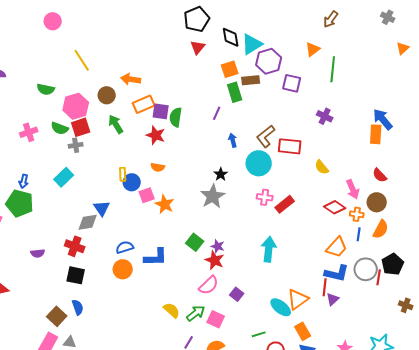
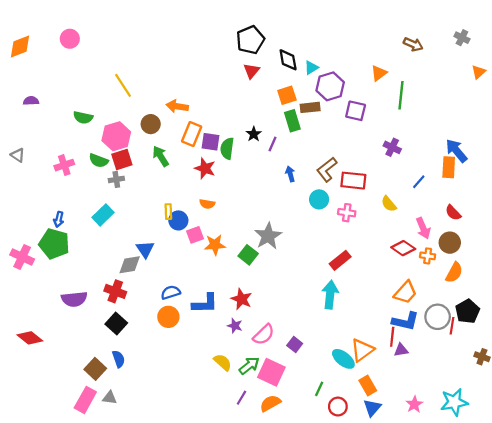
brown arrow: (331, 19) -> (413, 44), moved, turned -102
pink circle: (53, 21) -> (70, 39), moved
cyan triangle: (252, 44) -> (311, 68), size x0.6
orange rectangle: (144, 104) -> (192, 134), turned -45
cyan circle: (259, 163) -> (319, 199), size x0.7
black star: (221, 174) -> (254, 134), moved
pink cross: (265, 197) -> (347, 213), moved
orange star: (165, 204) -> (215, 245), turned -30
red rectangle: (285, 204) -> (340, 260), moved
blue line: (359, 234) -> (419, 182), moved, turned 32
green square: (195, 242) -> (248, 255), moved
purple star: (218, 246) -> (235, 326), moved
purple semicircle: (38, 253) -> (74, 299), size x1.6
red star: (215, 260) -> (242, 299), moved
black square: (76, 275) -> (116, 323), turned 30
purple triangle: (333, 299) -> (401, 350), turned 32
pink square: (216, 319) -> (271, 372), size x1.4
green line: (259, 334) -> (319, 389), turned -48

